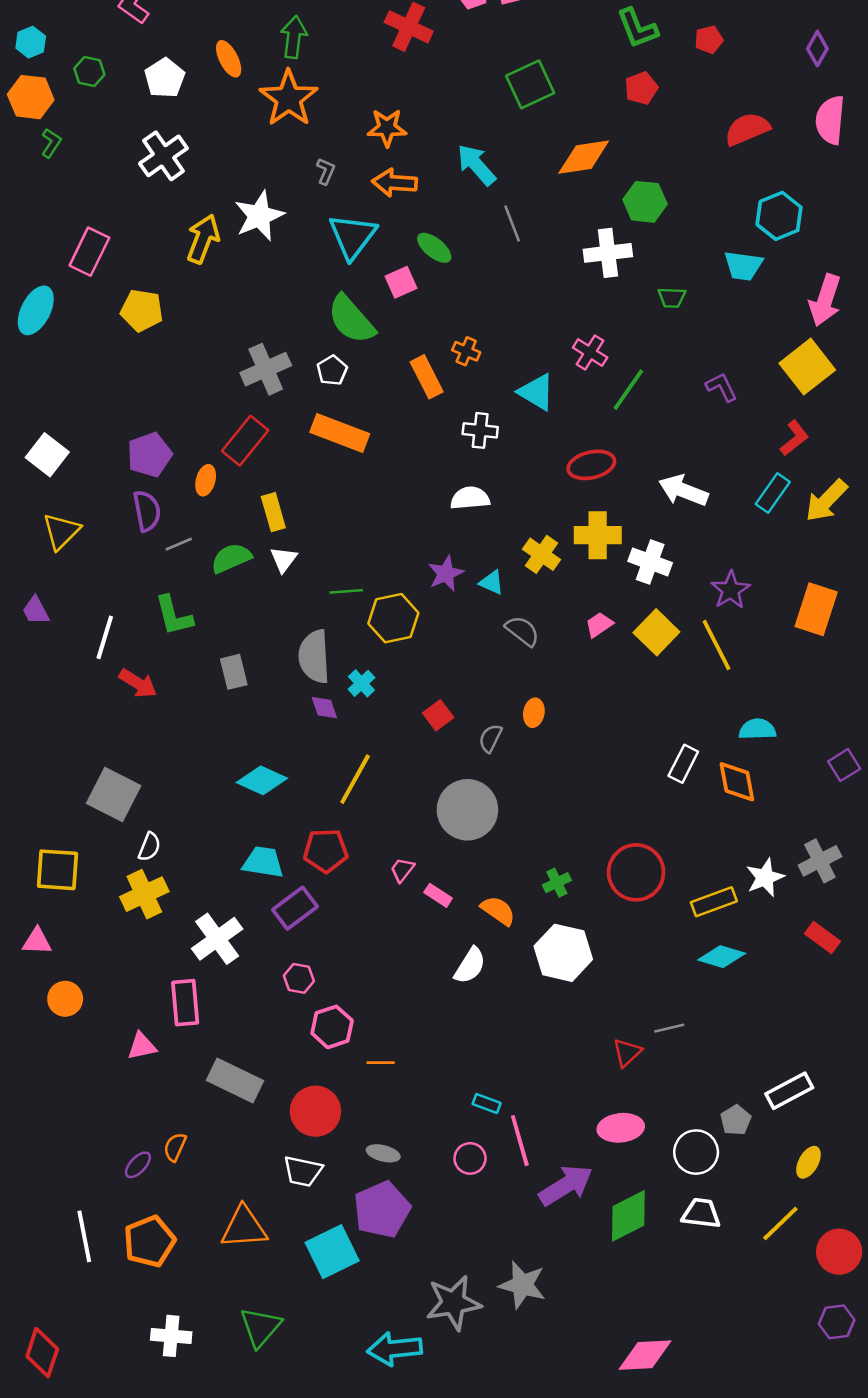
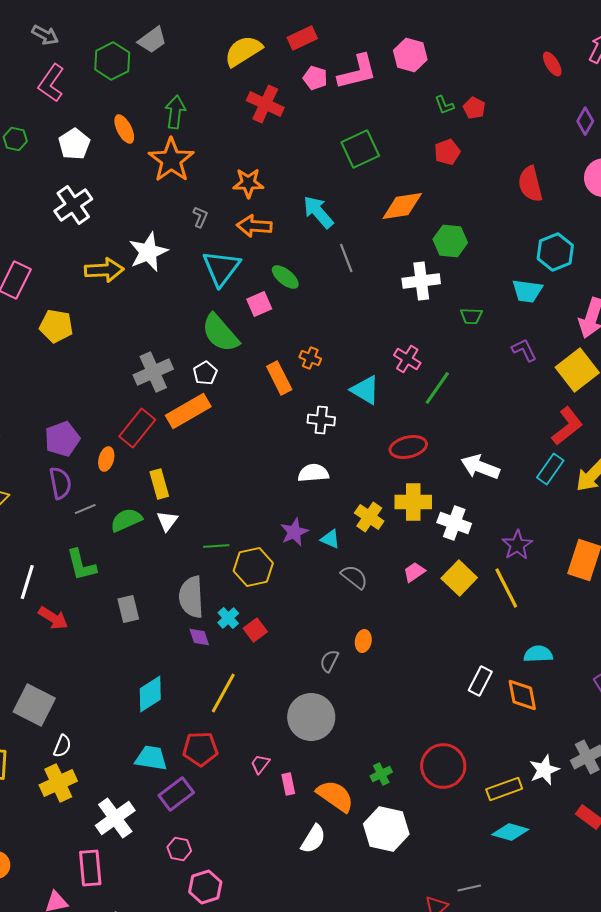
green L-shape: (637, 28) -> (444, 105), size x0.6
red pentagon: (709, 40) -> (474, 108), moved, turned -30
red semicircle: (747, 129) -> (530, 184), turned -81
yellow arrow: (203, 239) -> (104, 270), turned 66
purple L-shape: (722, 387) -> (524, 350), moved
orange rectangle: (340, 433) -> (188, 411), moved, turned -51
red L-shape: (794, 438) -> (567, 426), size x1.4
red square: (438, 715) -> (255, 630), moved
cyan diamond: (262, 780) -> (150, 694), turned -57
pink rectangle: (438, 895) -> (288, 784), turned 45
orange semicircle: (498, 911) -> (335, 796), size x1.4

